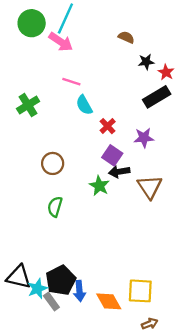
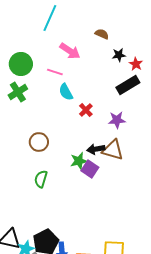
green circle: (32, 23) -> (21, 64), moved
pink arrow: (61, 42) -> (70, 51), moved
purple square: (112, 155) -> (90, 169), moved
green star: (99, 186) -> (79, 161), turned 30
brown triangle: (150, 187) -> (113, 150), moved, turned -40

